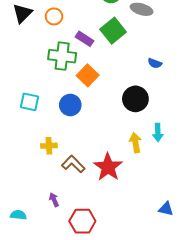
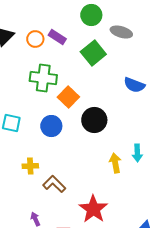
purple rectangle: (85, 39) -> (57, 37), moved
blue semicircle: (155, 63) -> (134, 85), size x1.5
black circle: (135, 99) -> (94, 120), moved
red star: (108, 167) -> (93, 209), moved

